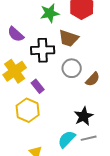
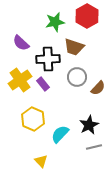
purple rectangle: (38, 86) -> (43, 84), moved
cyan semicircle: (67, 139) -> (60, 134), moved

